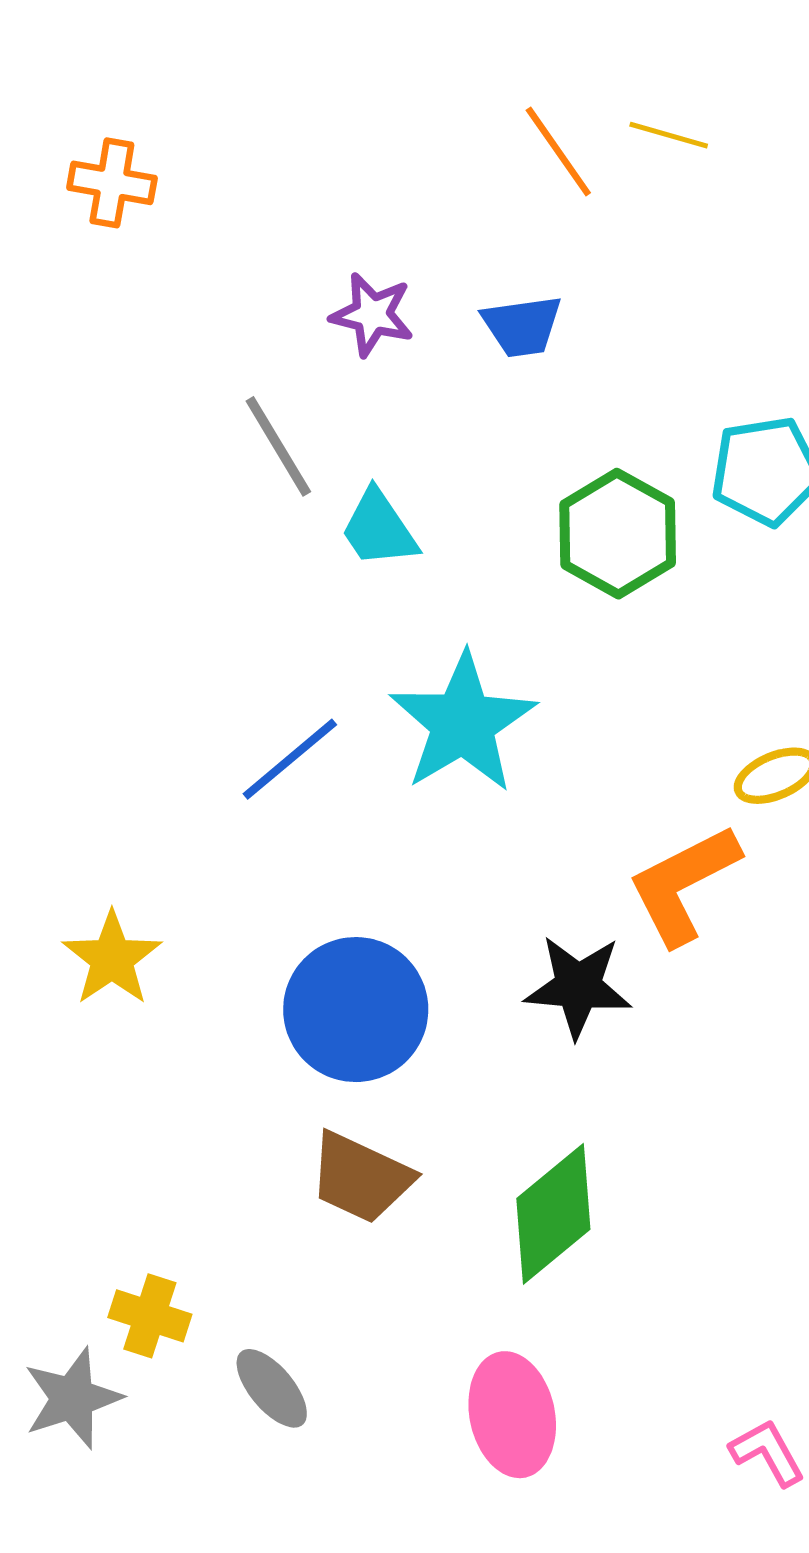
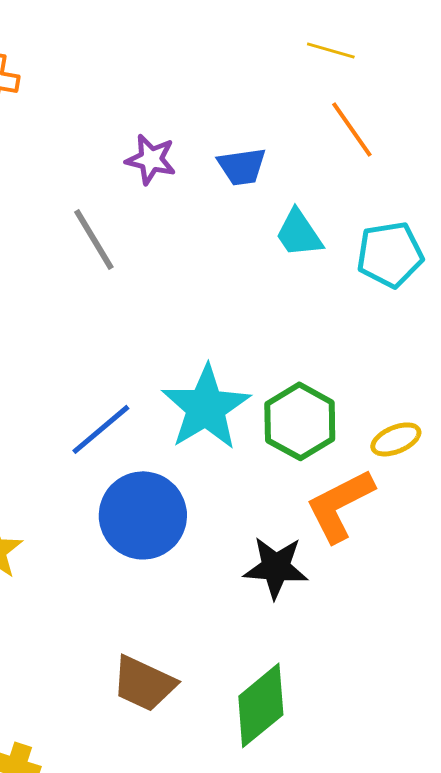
orange line: (558, 152) -> (352, 129), moved
cyan trapezoid: (379, 529) -> (299, 233), moved
green hexagon: (618, 534) -> (300, 421), moved
blue circle: (356, 1010) -> (143, 515), moved

